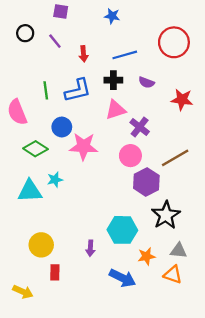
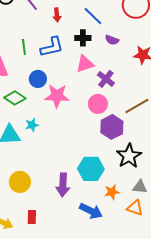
blue line: (125, 55) -> (93, 16), turned 60
purple arrow: (90, 248) -> (63, 185), size x1.6
red rectangle: (55, 272) -> (32, 217), moved

